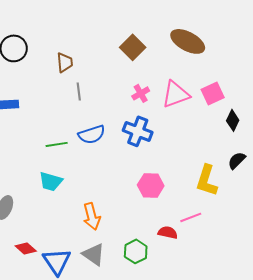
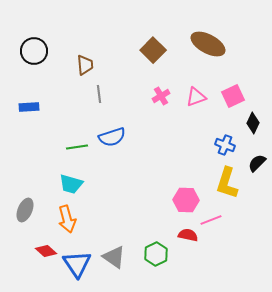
pink triangle: (176, 94) -> (196, 97), size x0.7
blue cross: (138, 131) -> (225, 145), moved, size x0.7
pink hexagon: (151, 185) -> (186, 200), moved
orange arrow: (92, 216) -> (67, 219), moved

